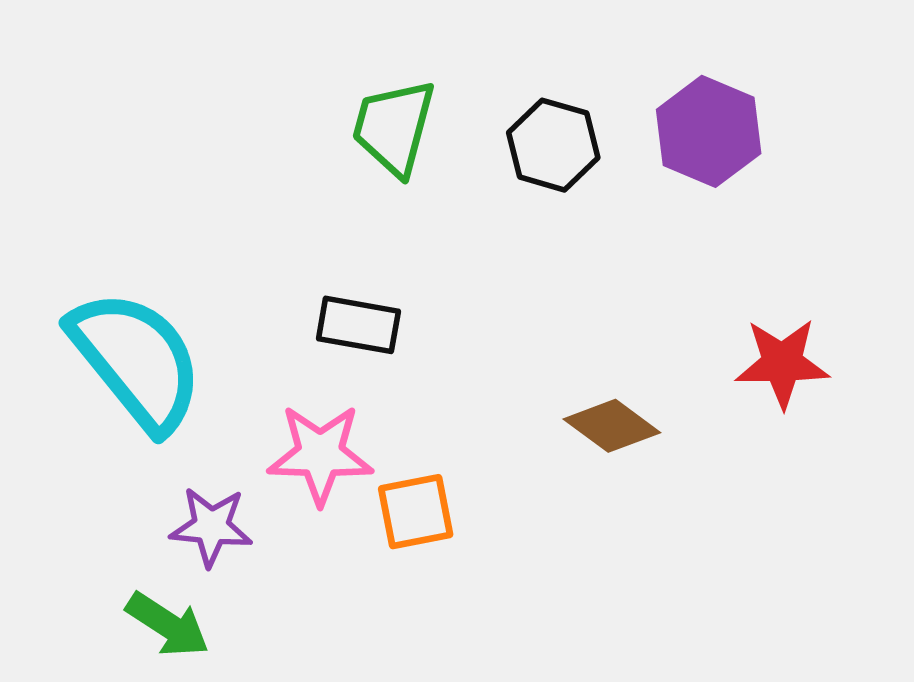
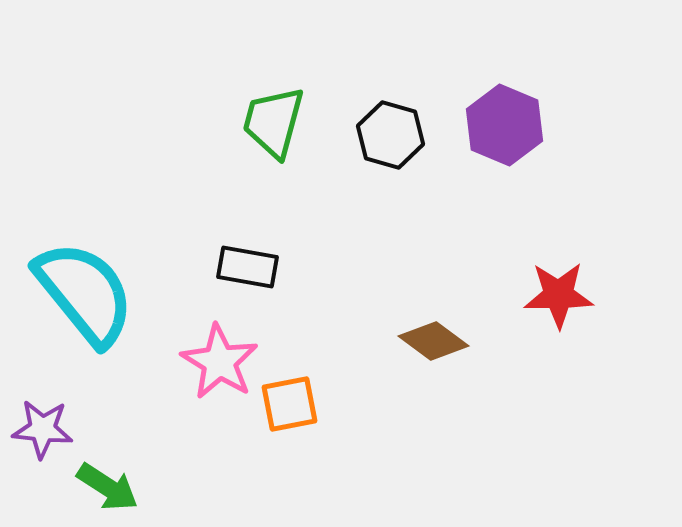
pink star: (320, 454) -> (220, 362), turned 30
purple star: (211, 527) -> (43, 429), moved

